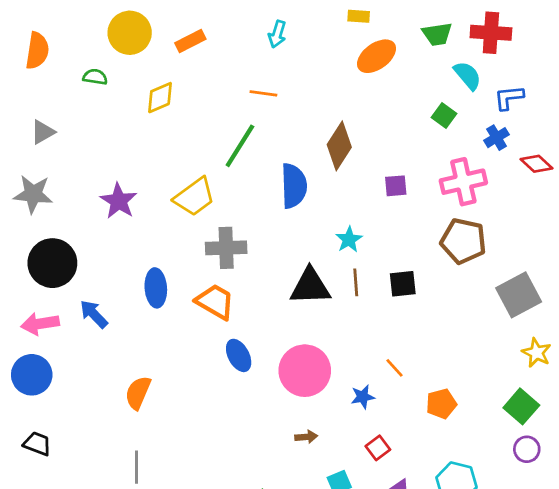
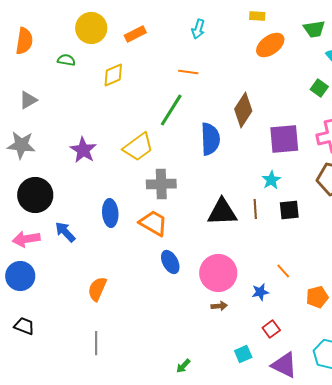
purple square: (396, 186) -> (284, 139), size x1.8
cyan star: (349, 240) -> (271, 180), moved
brown arrow: (306, 437) -> (219, 306), moved

